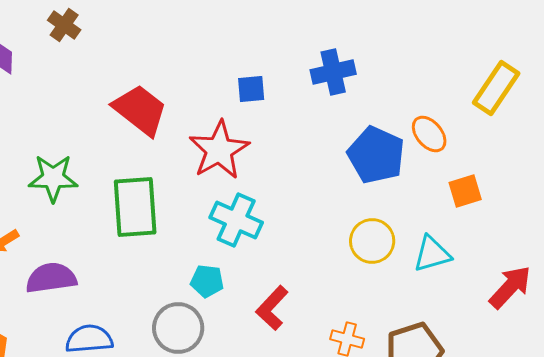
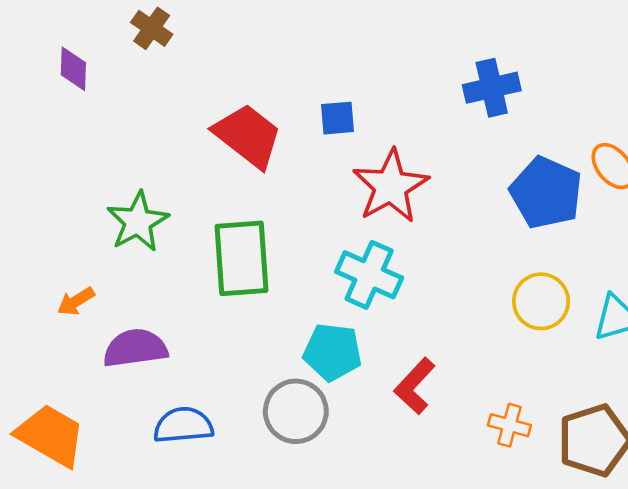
blue square: (251, 89) -> (338, 118), moved
red star: (219, 150) -> (391, 186), moved
green star: (53, 178) -> (138, 222), turned -30
cyan pentagon: (207, 281) -> (332, 352), size x1.4

